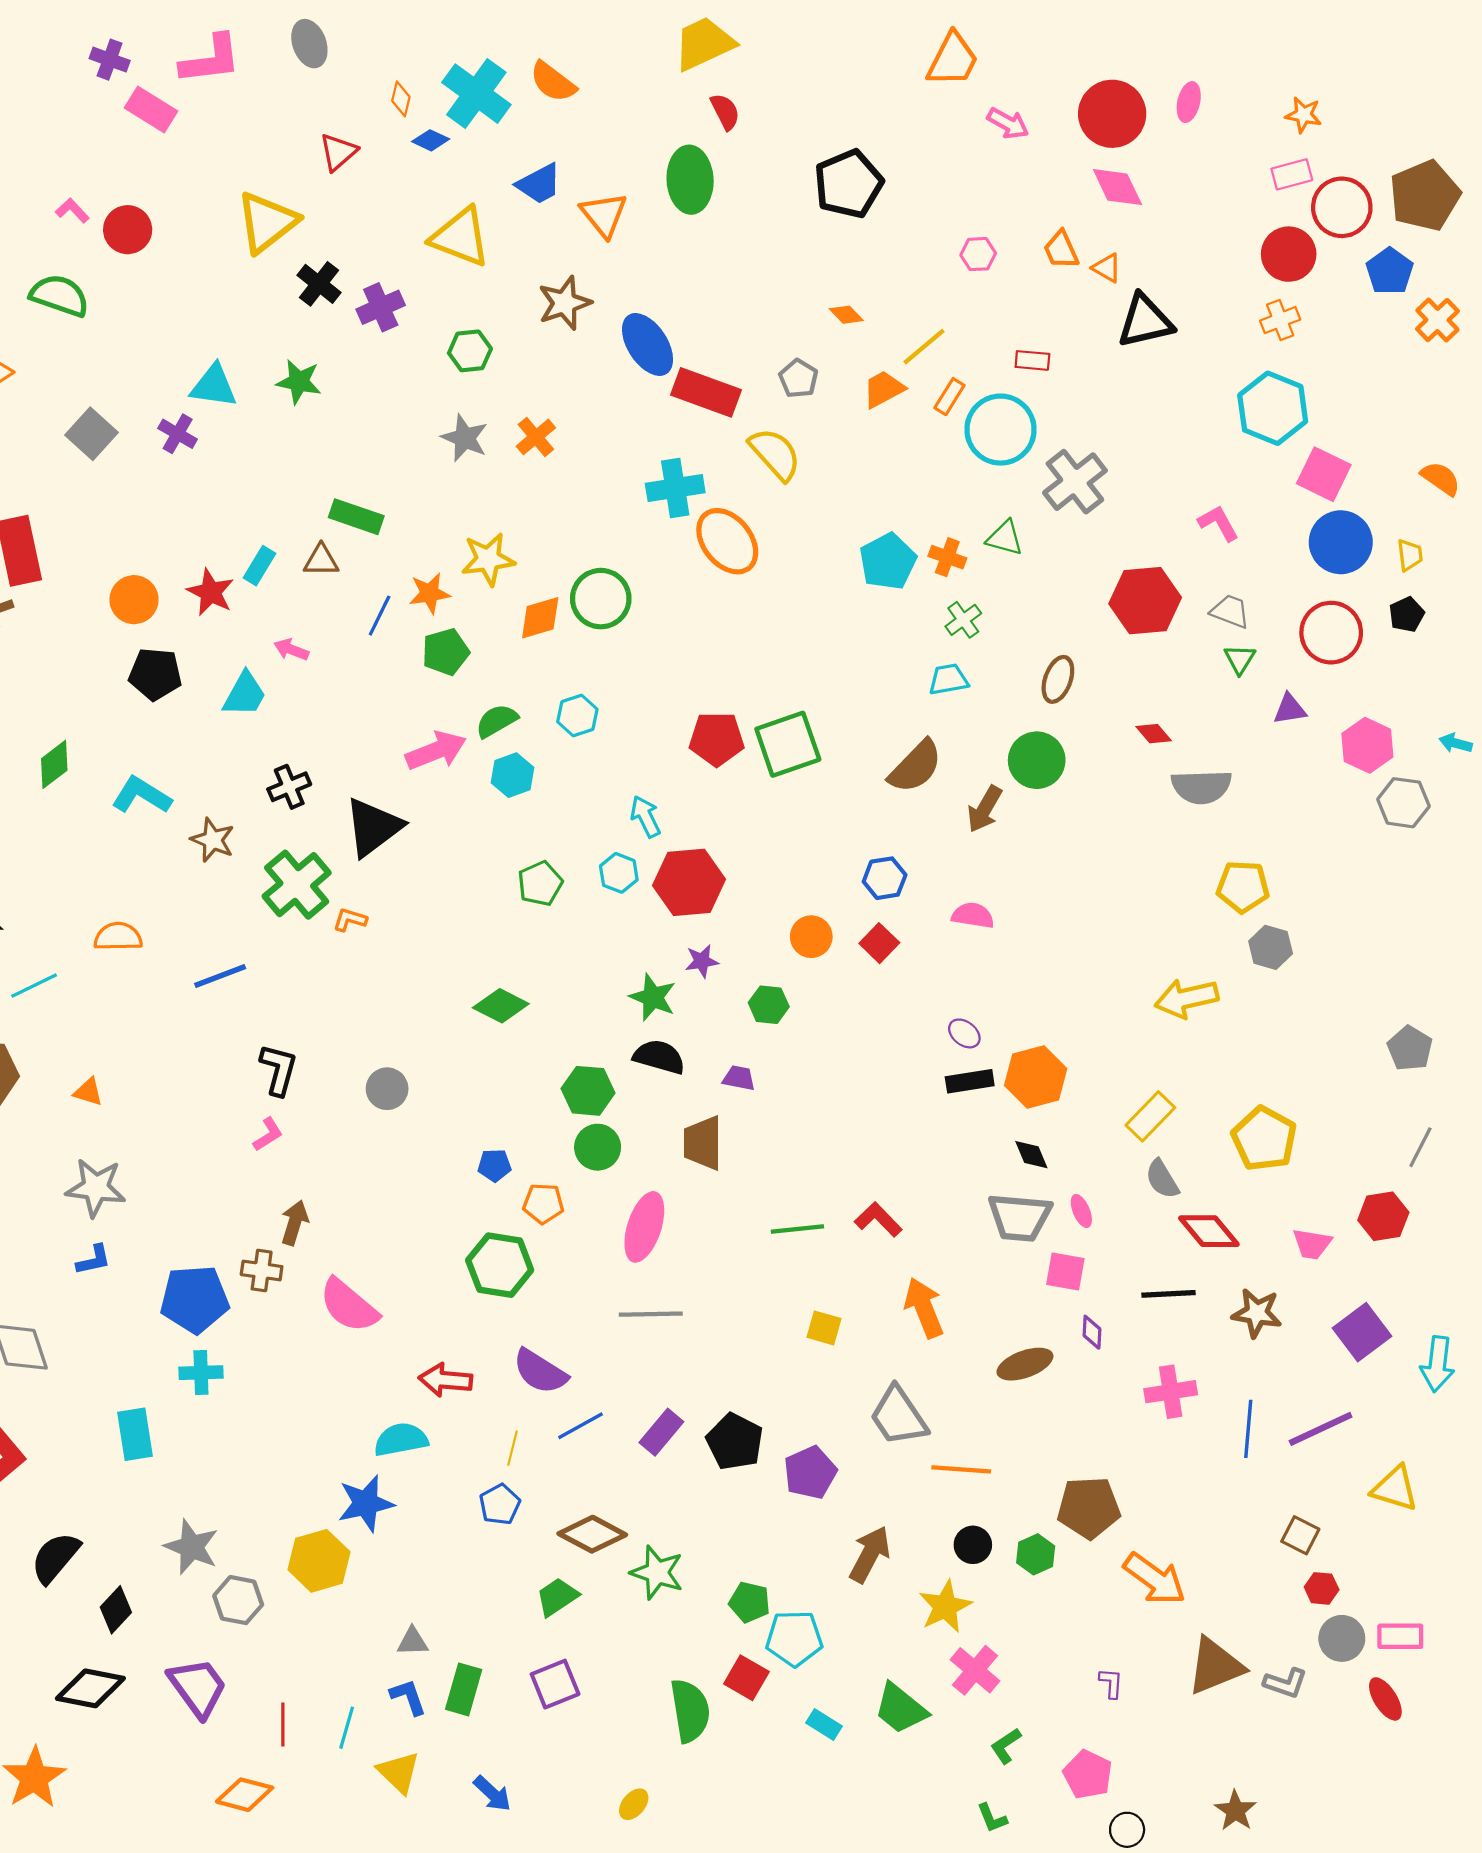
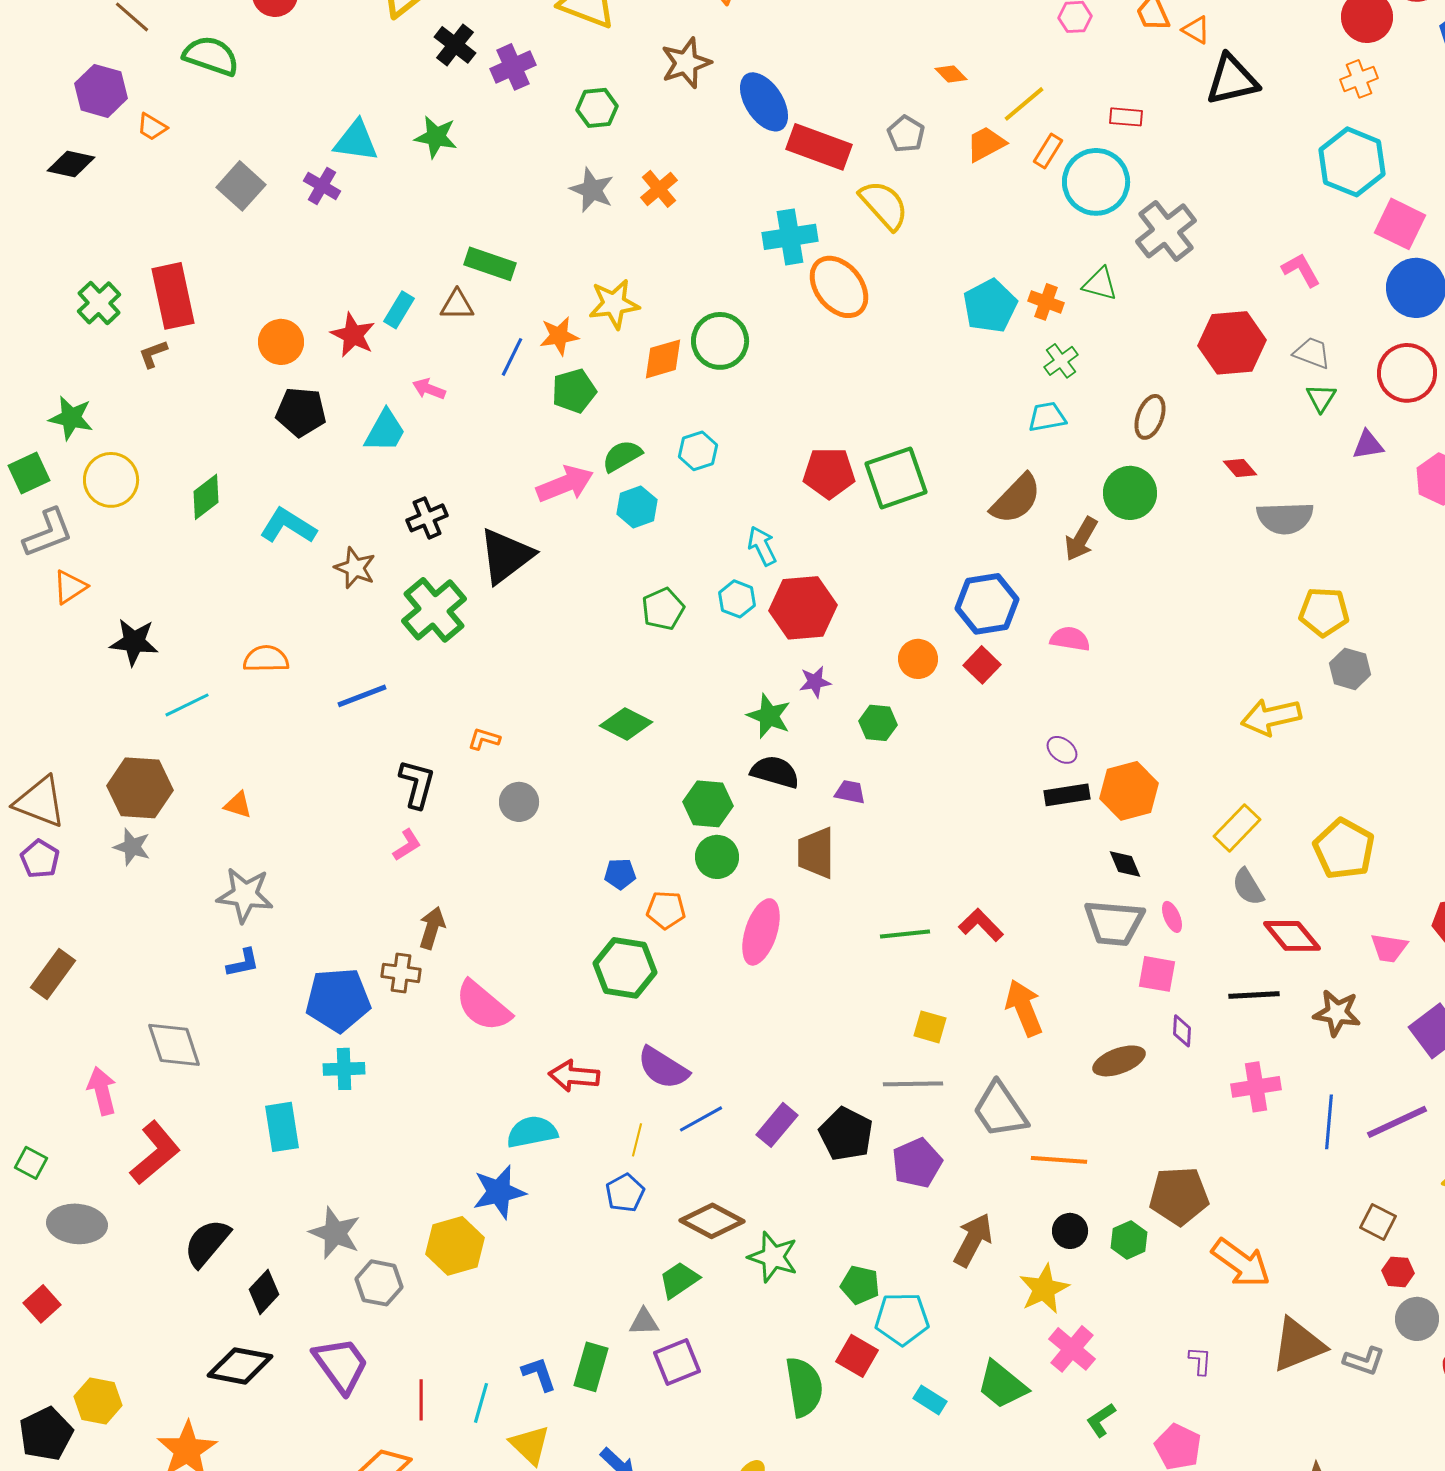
blue hexagon: (885, 878) -> (987, 604), size x1.5
orange L-shape: (350, 920) -> (484, 739), moved
gray line: (651, 1314) -> (913, 1084), moved
gray triangle: (413, 1642) -> (644, 1322), moved

